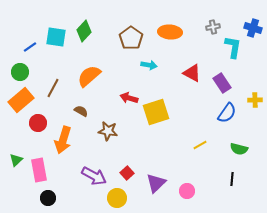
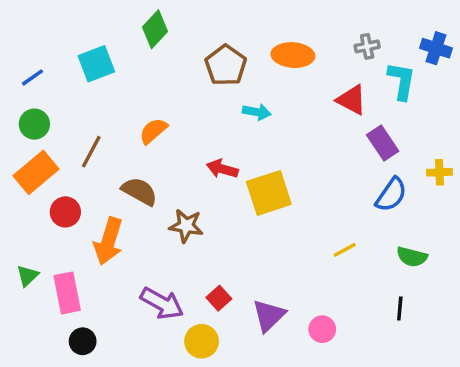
green diamond: (84, 31) -> (155, 29), moved
cyan square: (56, 37) -> (96, 64), turned -30
blue line: (30, 47) -> (33, 77), moved
red triangle: (192, 73) -> (352, 100), moved
orange semicircle: (89, 76) -> (153, 131), size x0.7
brown semicircle: (81, 111) -> (139, 191), size x1.5

